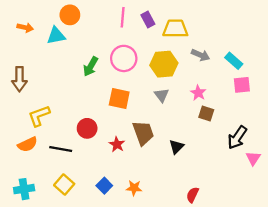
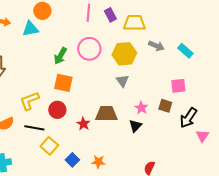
pink square: (242, 85) -> (178, 86), moved
pink star: (198, 93) -> (141, 108), moved
orange square: (119, 99) -> (63, 83), moved
brown square: (206, 113) -> (165, 106), moved
yellow L-shape: (39, 116) -> (29, 101), moved
brown trapezoid: (143, 133) -> (106, 114), turned -70
yellow square: (64, 184) -> (49, 146), moved

